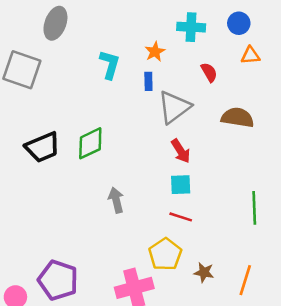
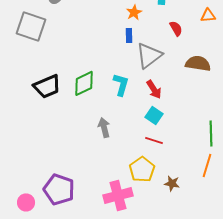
cyan L-shape: (110, 65) -> (121, 84), moved
cyan square: (181, 185) -> (154, 115), turned 36
orange line: (245, 280) -> (207, 165), moved

